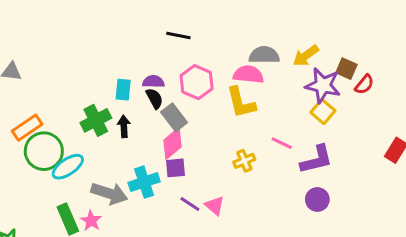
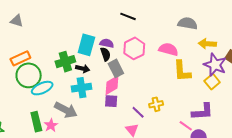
gray semicircle: (264, 55) -> (188, 23), moved
yellow arrow: (306, 56) -> (207, 44), turned 30
cyan rectangle: (123, 90) -> (86, 45), size x1.5
yellow L-shape: (241, 103) -> (182, 71), moved
black arrow: (124, 126) -> (83, 69), turned 96
pink line: (282, 143) -> (186, 126), moved
cyan cross: (144, 182) -> (81, 88), moved
purple line: (190, 204) -> (138, 112), moved

